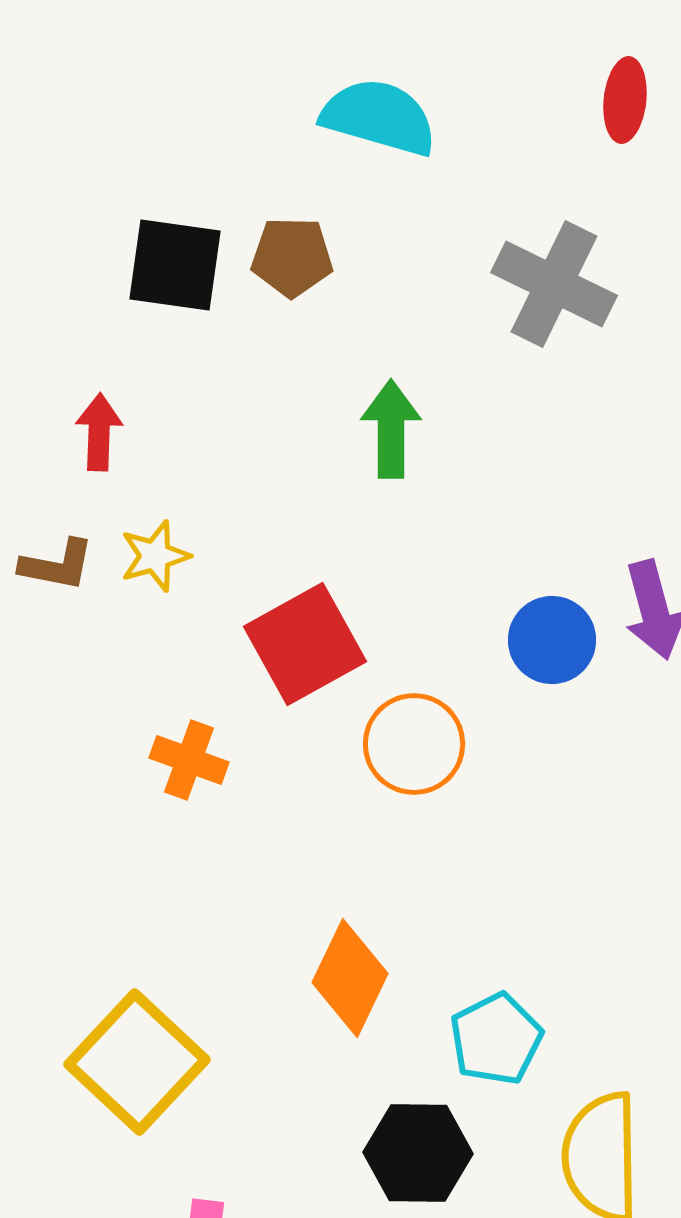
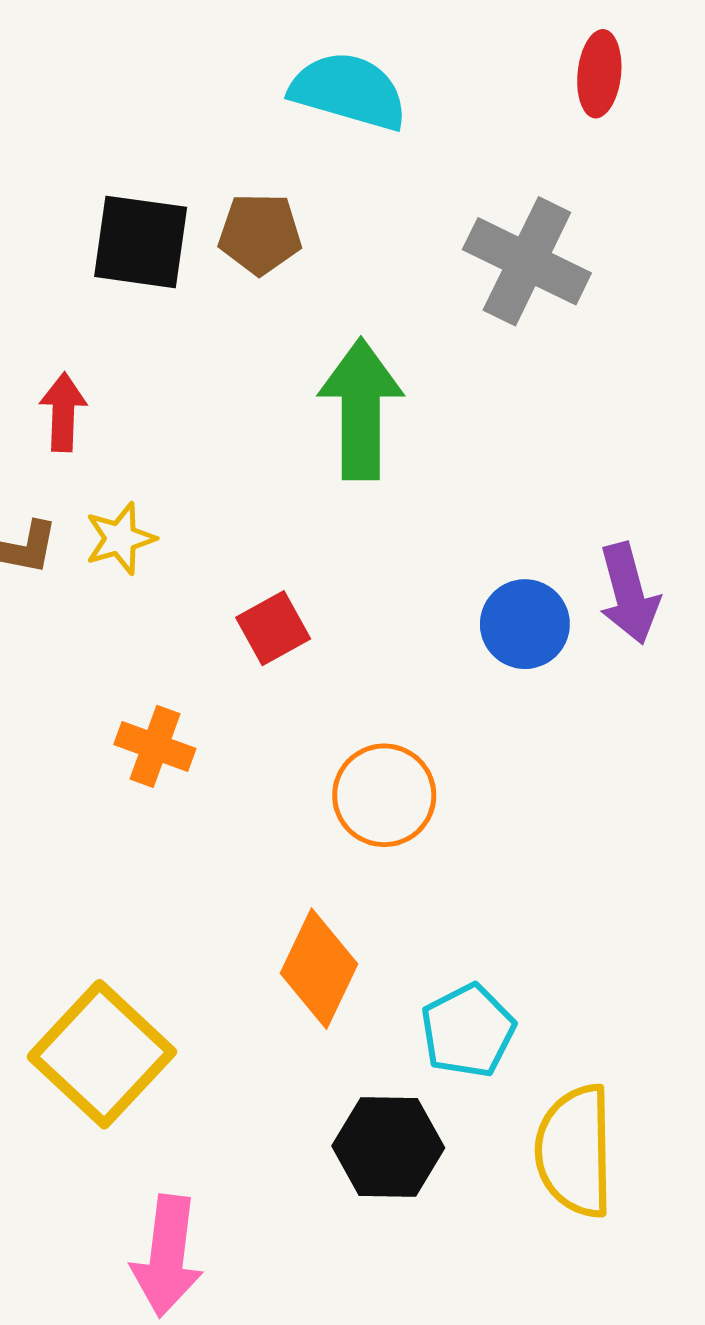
green arrow: (391, 429) -> (361, 409), size x1.4
red square: (305, 644) -> (273, 628), size x0.6
orange circle: (414, 744) -> (384, 795), moved

